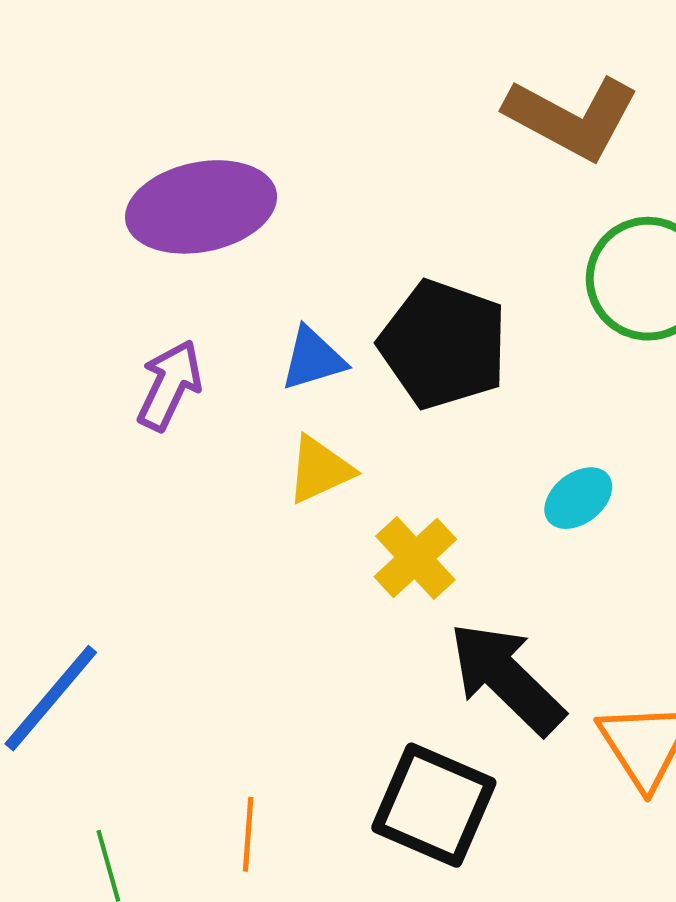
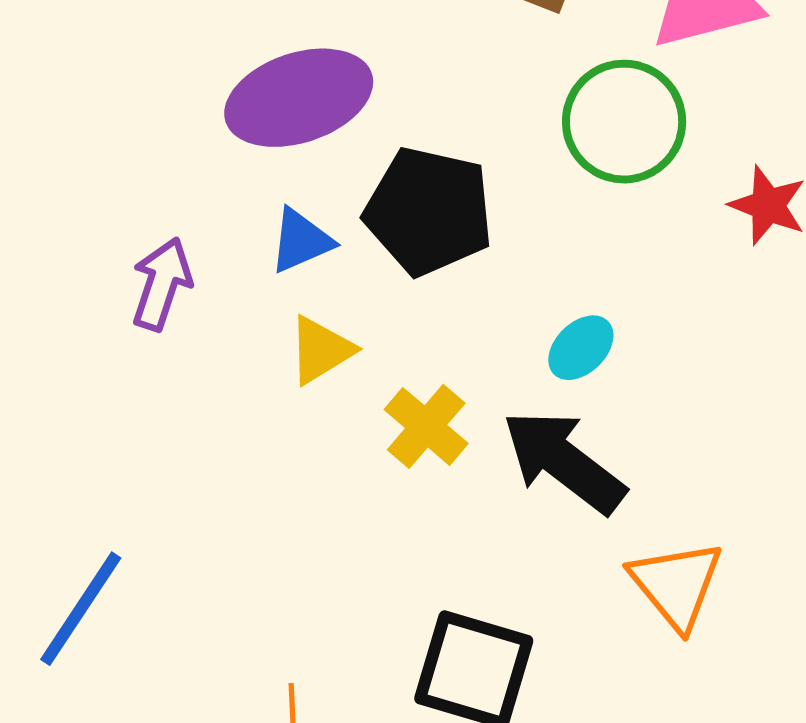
purple ellipse: (201, 207) -> (299, 98), moved
black arrow: (507, 678) -> (564, 462), moved

